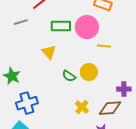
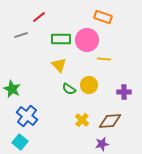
yellow triangle: (49, 52) -> (59, 65), moved
purple cross: (124, 89) -> (124, 92), moved
blue cross: (27, 103) -> (27, 116), turned -35

